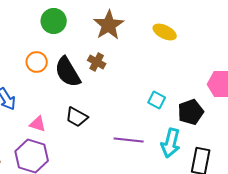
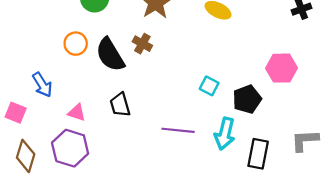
black trapezoid: (77, 117) -> (120, 105), turned 45

